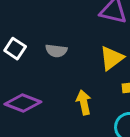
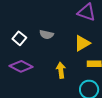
white square: (15, 49) -> (19, 38), moved

